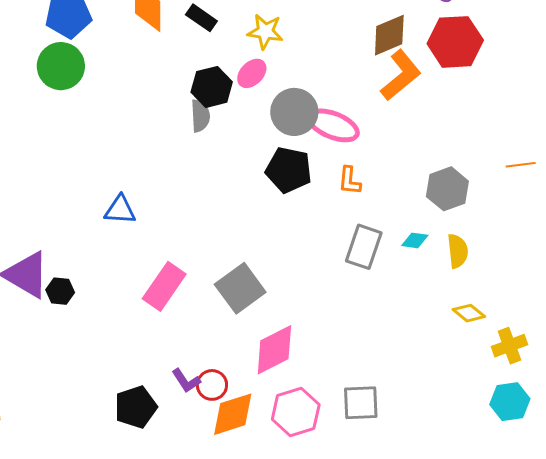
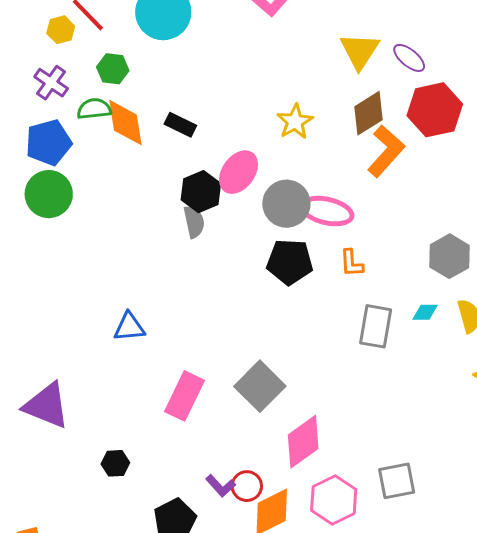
yellow star: (265, 32) -> (295, 122), moved, turned -30
pink ellipse: (252, 73) -> (239, 172), size x1.4
black hexagon: (60, 291) -> (115, 463), moved

